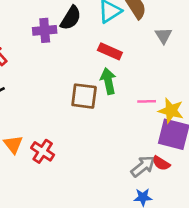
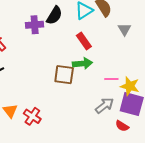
red rectangle: (110, 51) -> (84, 41), turned 30
green arrow: (108, 81) -> (82, 64), turned 96
gray arrow: (143, 166) -> (105, 105), moved

